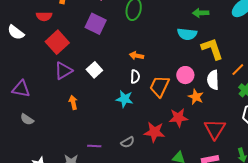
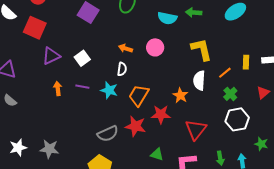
cyan semicircle: (187, 34) -> (167, 18), moved
red square: (57, 42) -> (35, 28), moved, turned -30
pink circle: (185, 75) -> (155, 47), moved
orange trapezoid: (159, 86) -> (139, 95), moved
gray semicircle: (128, 142) -> (108, 134), size x1.5
purple line: (94, 146) -> (82, 87), moved

